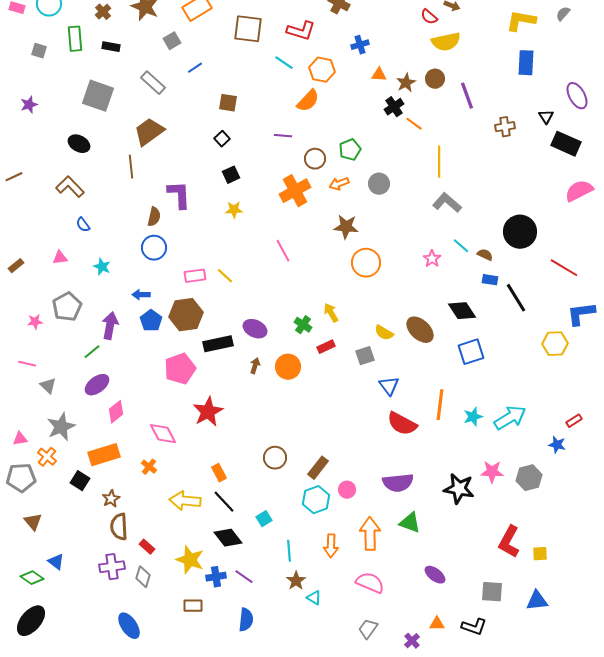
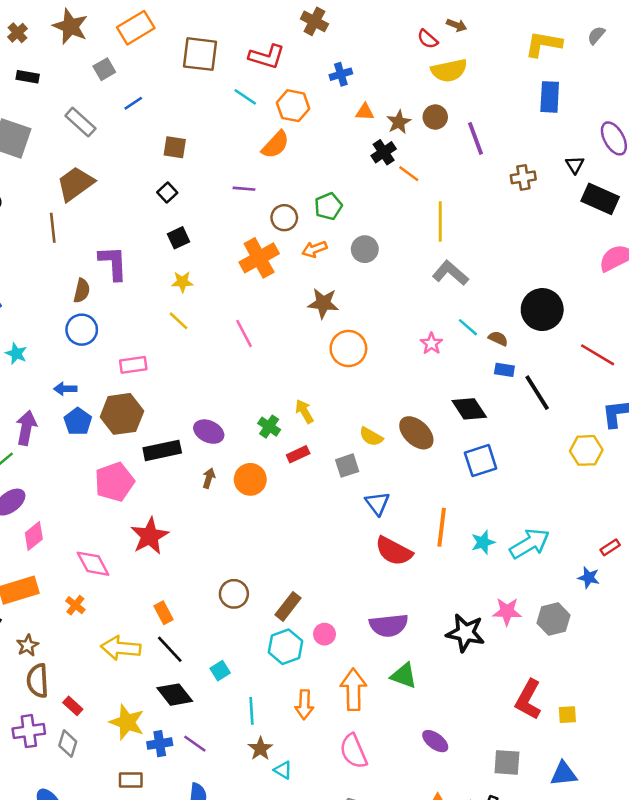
yellow line: (225, 276) -> (179, 321), moved
pink semicircle: (370, 583) -> (353, 751), turned -136

